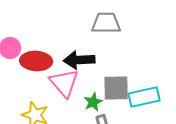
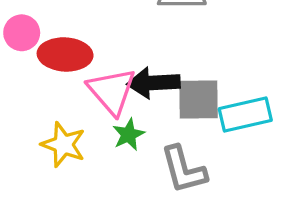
black arrow: (79, 60) -> (153, 83), moved
green star: (93, 102) -> (128, 135), moved

